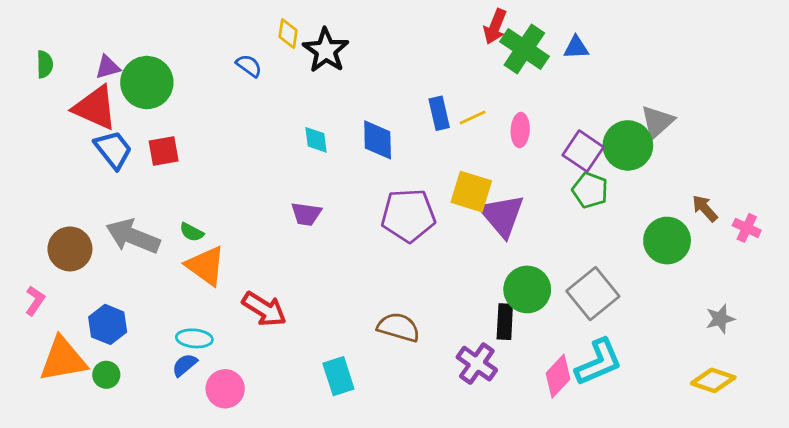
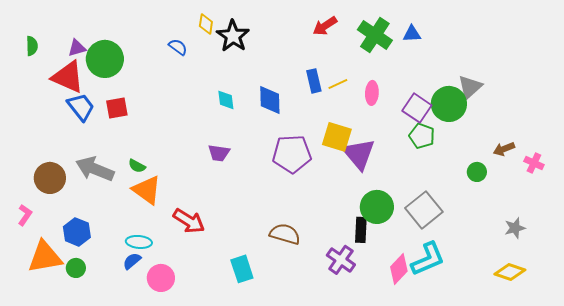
red arrow: (495, 27) -> (325, 26), moved, turned 35
brown arrow: (705, 208) -> (504, 149), turned -70
green circle: (667, 241) -> (477, 172), size x0.6

